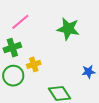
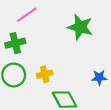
yellow cross: (34, 64) -> (45, 74), moved

